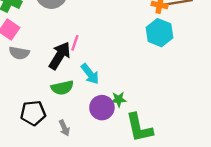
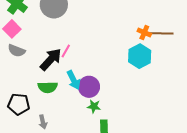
purple circle: (102, 108) -> (89, 87), moved

